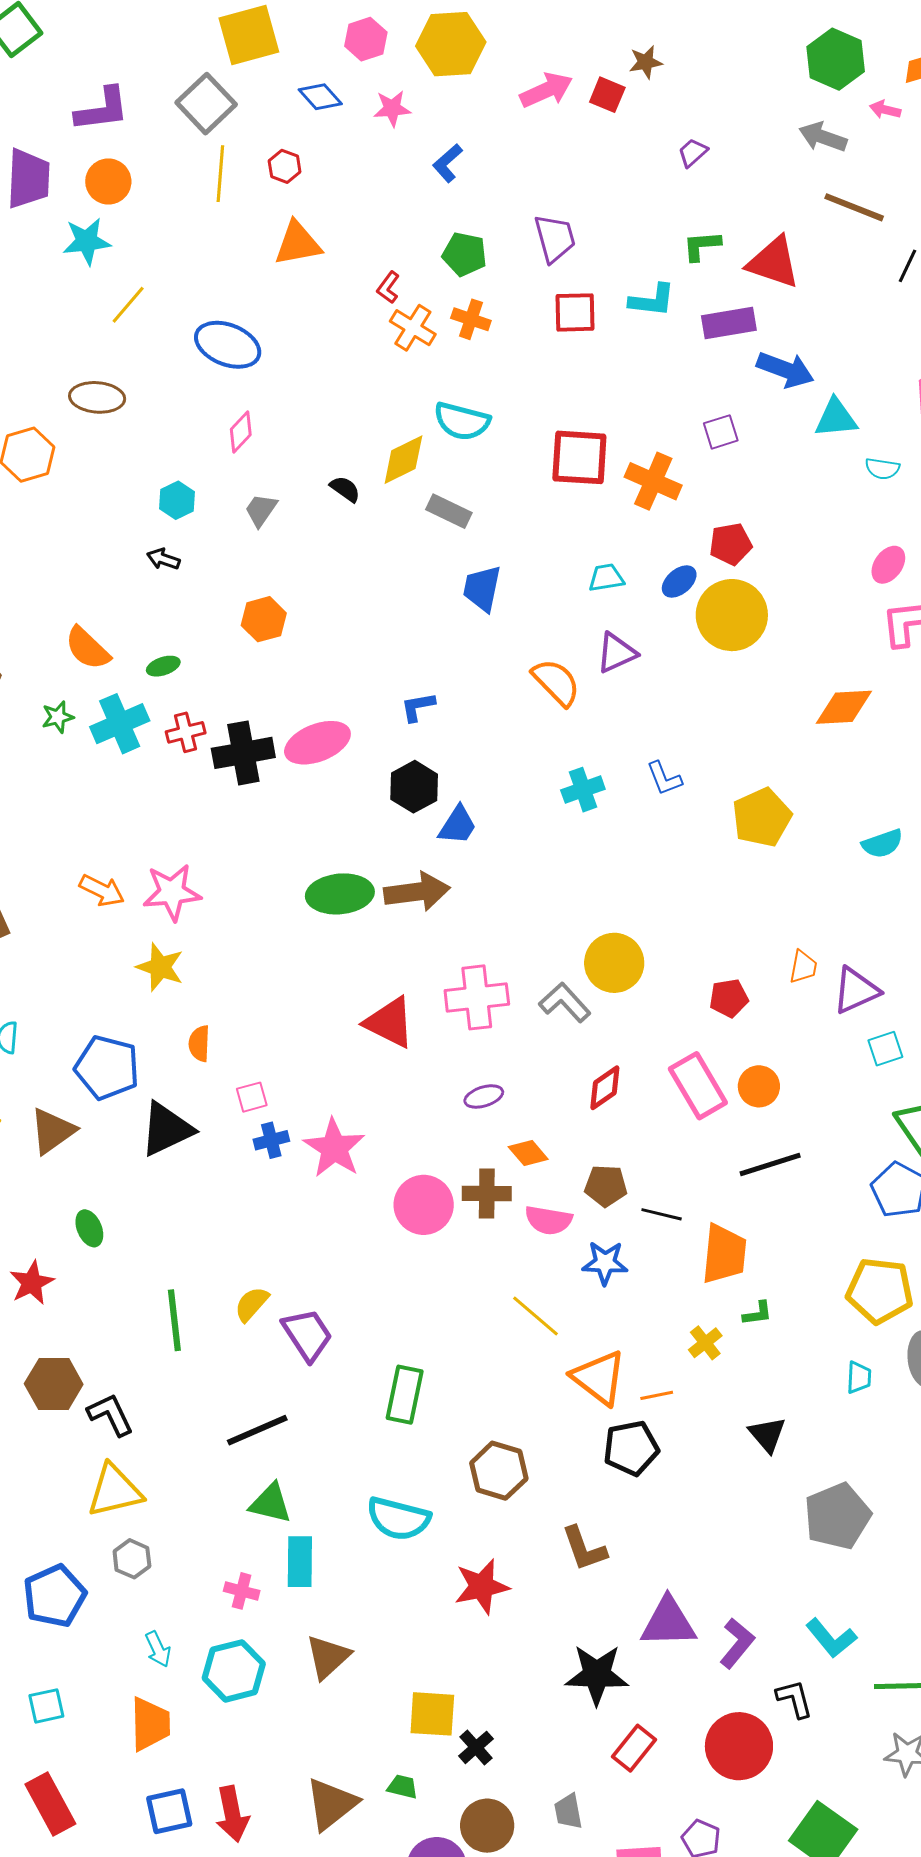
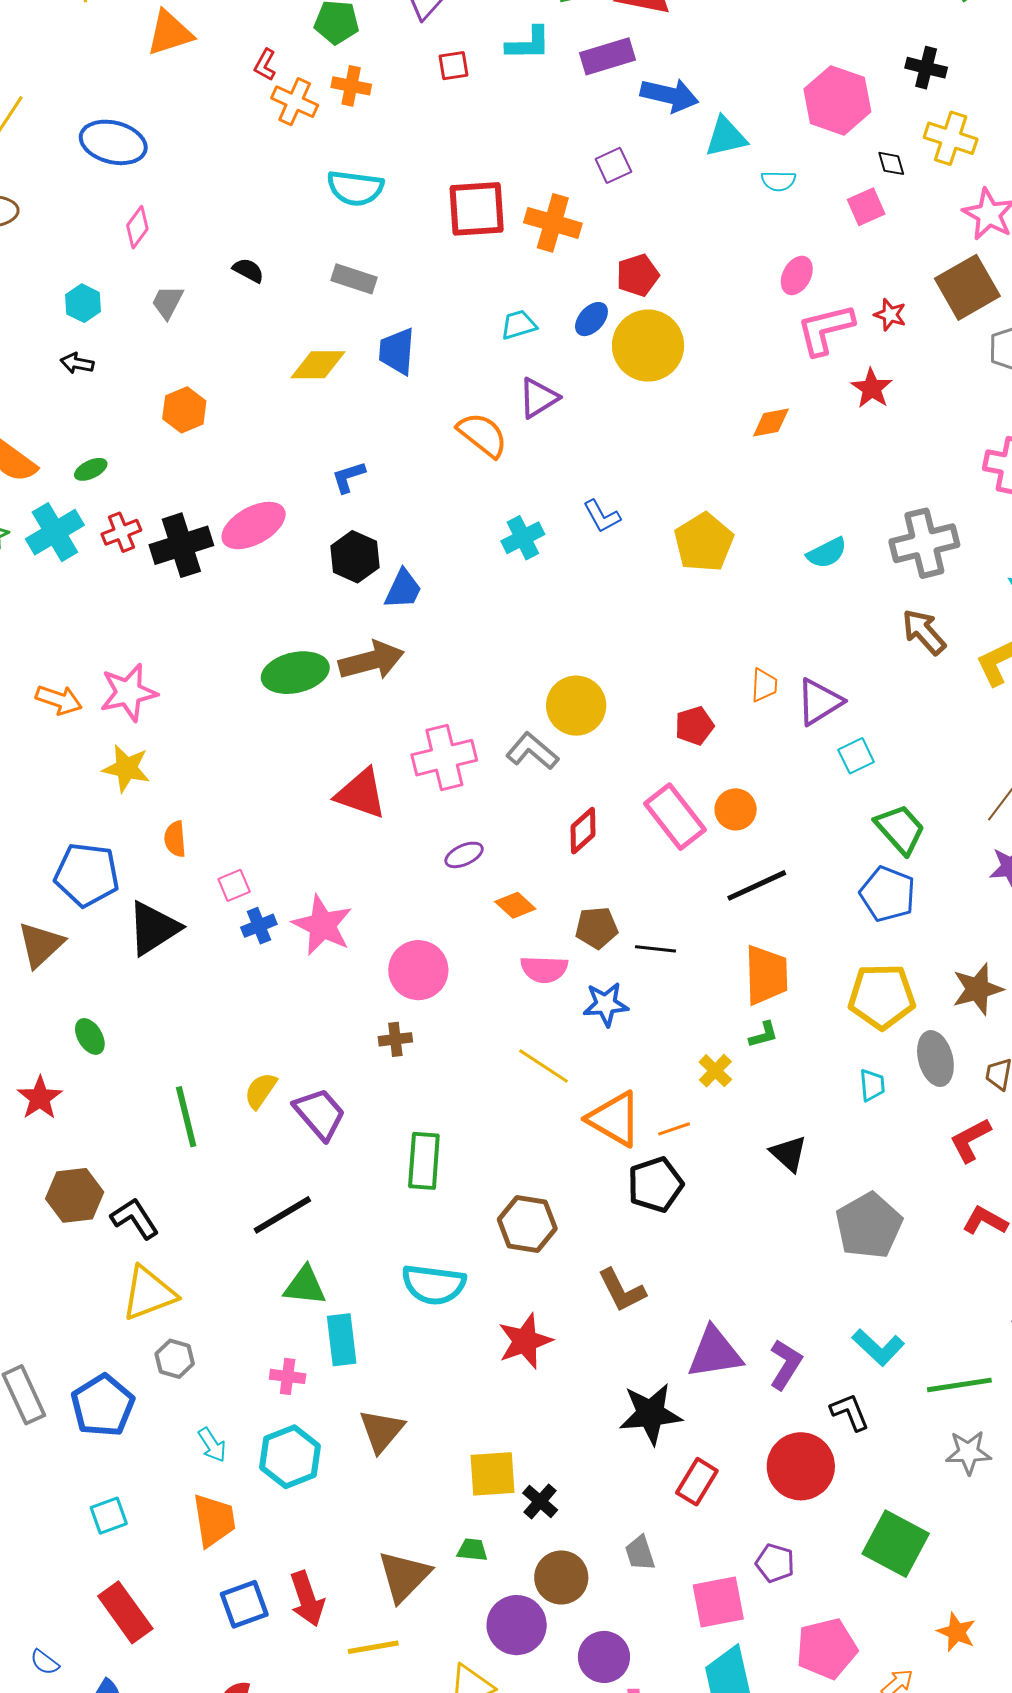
red square: (575, 312) -> (453, 66), size x0.7
yellow diamond: (403, 460) -> (318, 365), moved, turned 34
orange diamond: (844, 707) -> (771, 423), size x0.7
brown cross: (487, 1194) -> (395, 1039), moved, size x0.7
orange trapezoid: (724, 1254) -> (766, 975), moved

